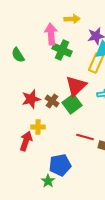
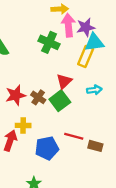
pink arrow: (51, 34) -> (68, 25), moved
red triangle: (76, 86) -> (64, 81), size x0.7
blue pentagon: (60, 165) -> (47, 148), moved

